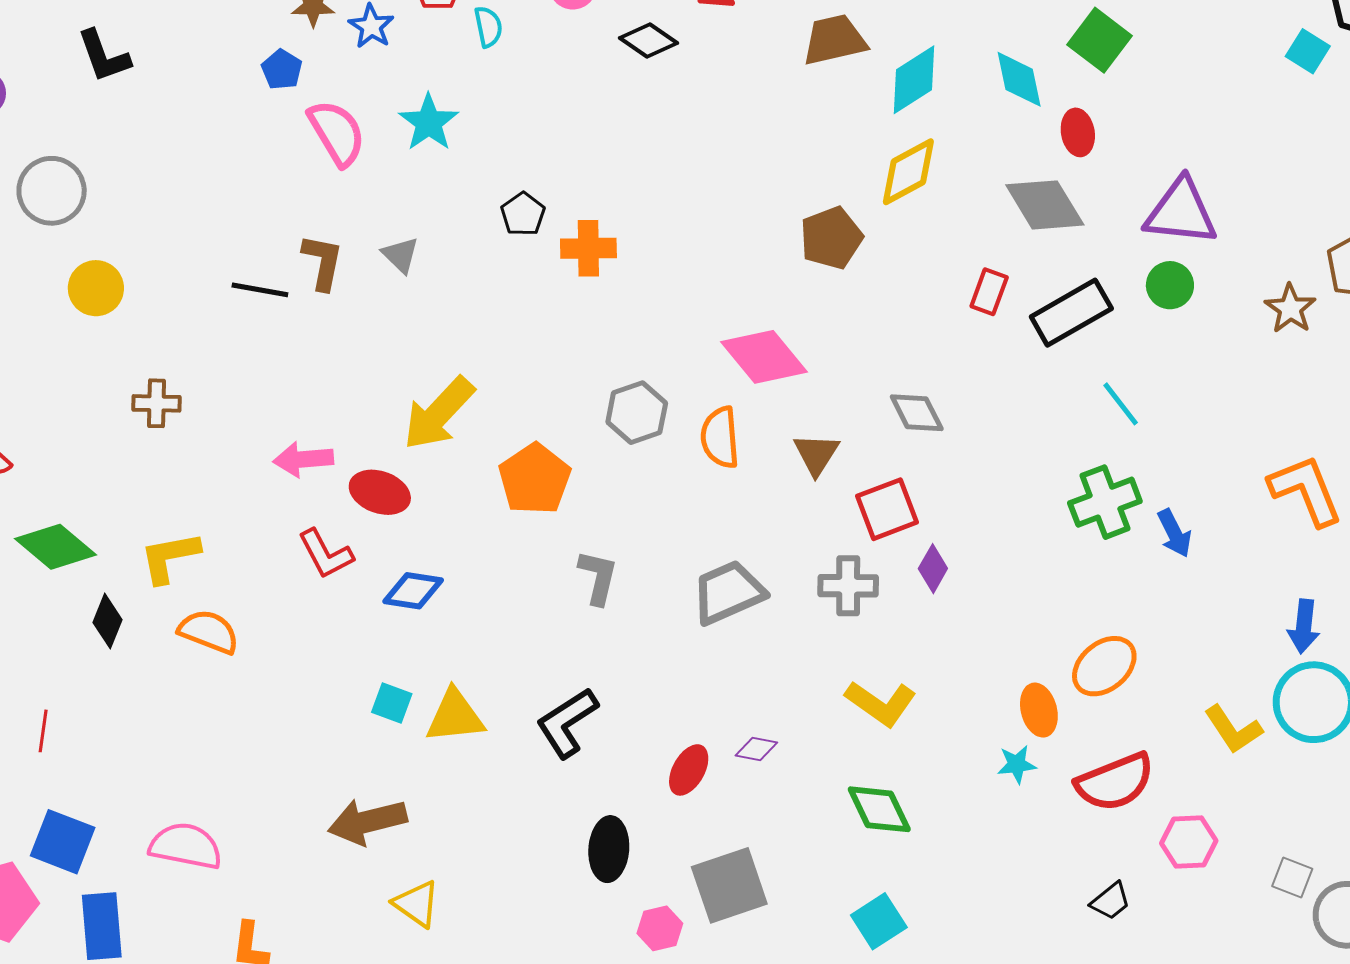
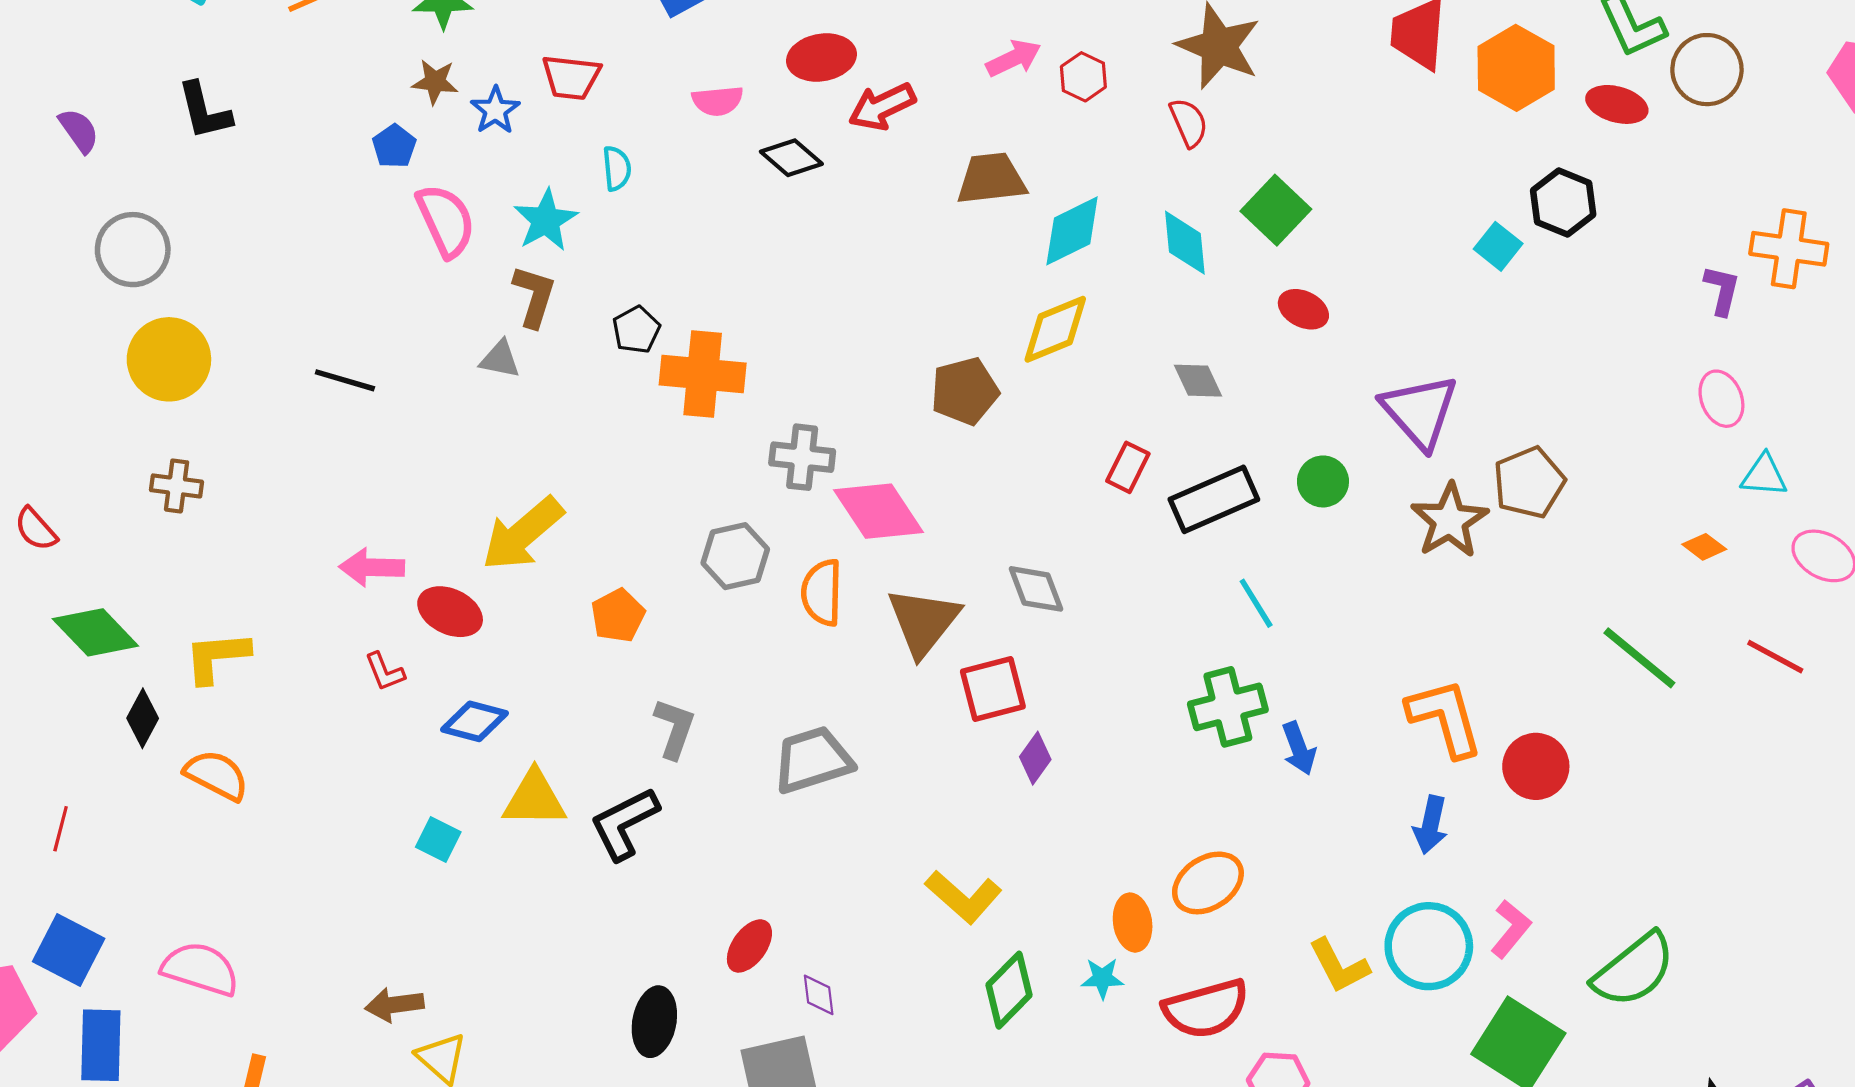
cyan semicircle: (488, 27) -> (617, 168), moved
red ellipse: (1078, 132) -> (1303, 309), moved, turned -60
gray diamond: (1045, 205) -> (1198, 381), size x0.6
purple triangle: (1181, 212) -> (1420, 411), moved, turned 36
orange cross: (588, 248) -> (703, 374), size x1.4
gray triangle: (400, 255) -> (500, 359), turned -39
brown L-shape: (323, 262) -> (534, 296), moved
yellow circle: (96, 288) -> (169, 359), size x1.4
brown star: (1290, 309) -> (1449, 521), size x1.4
brown cross: (157, 403) -> (177, 486), moved
brown triangle: (816, 454) -> (923, 622), size x1.5
orange pentagon: (535, 479) -> (618, 616), size x0.7
red L-shape: (326, 554) -> (385, 672), size x0.7
gray cross: (848, 586) -> (802, 457), moved
blue arrow: (1304, 626) -> (1430, 825), moved
orange semicircle: (209, 632) -> (216, 775), moved
yellow triangle: (455, 716) -> (534, 799), moved
black L-shape: (567, 723) -> (624, 823), moved
purple diamond: (756, 749) -> (819, 995), moved, turned 66
green diamond: (879, 809) -> (1009, 990), moved, turned 64
brown arrow: (367, 821) -> (394, 1005), moved, size x0.7

